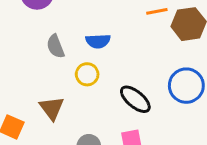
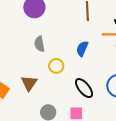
blue semicircle: (98, 41) -> (82, 49), moved, turned 105

